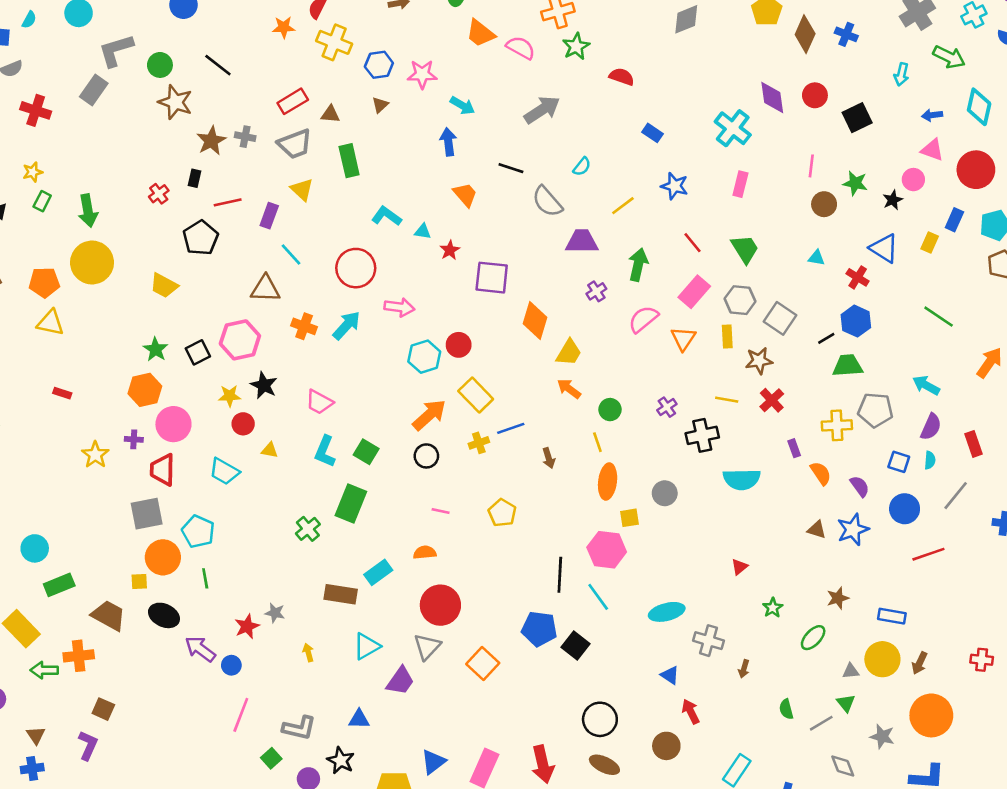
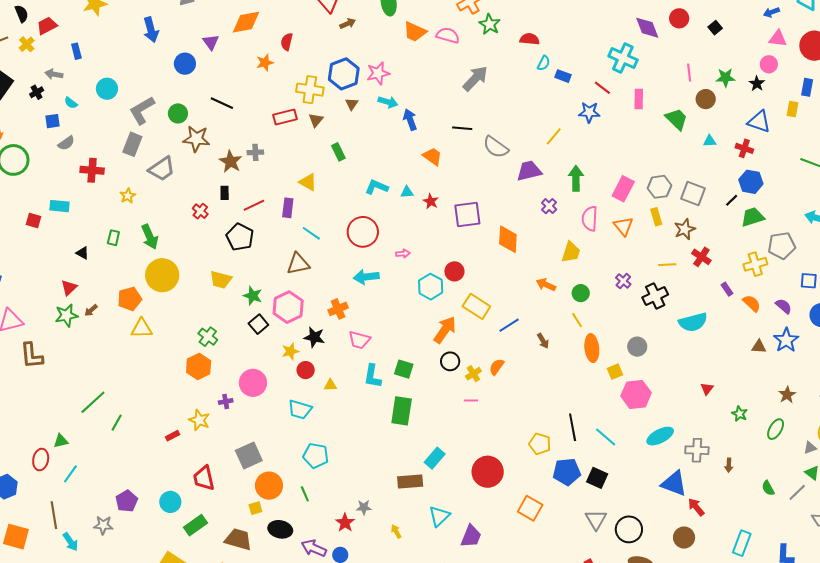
cyan semicircle: (29, 20) -> (71, 103), turned 112
yellow cross: (334, 42) -> (310, 90), moved
blue hexagon: (379, 65) -> (344, 74), size x1.4
red rectangle: (293, 101) -> (285, 117), turned 30
cyan arrow: (462, 105) -> (388, 102), moved
brown triangle: (330, 114) -> (316, 120), turned -42
black square: (857, 118) -> (715, 28), size x0.6
gray trapezoid: (295, 144) -> (162, 169), moved
green rectangle: (349, 161) -> (338, 152), size x0.7
cyan semicircle: (582, 167) -> (544, 63), moved
yellow star: (33, 172) -> (128, 196), moved
red line: (693, 243) -> (602, 88), moved
green trapezoid: (745, 249) -> (677, 119), moved
pink arrow: (399, 307) -> (403, 254), size x0.6
pink semicircle: (643, 319) -> (590, 219), turned -35
cyan arrow: (347, 325) -> (366, 277), turned -125
orange cross: (304, 326) -> (338, 309), moved, turned -30
green star: (156, 349) -> (253, 296), moved
yellow trapezoid: (569, 353) -> (571, 252), moved
orange hexagon: (145, 390) -> (199, 366), moved
red rectangle: (62, 393) -> (173, 436), moved, turned -32
yellow cross: (479, 443) -> (473, 374), moved
red trapezoid: (163, 470) -> (204, 478), moved
yellow pentagon: (502, 513) -> (540, 444), moved
green cross: (308, 529) -> (208, 337), moved
cyan pentagon: (198, 531) -> (316, 456), moved
pink hexagon: (607, 550) -> (636, 394), moved
orange semicircle: (425, 552) -> (497, 367), moved, turned -36
gray triangle: (427, 647) -> (596, 520), moved
blue triangle: (670, 675) -> (674, 483), size x1.8

